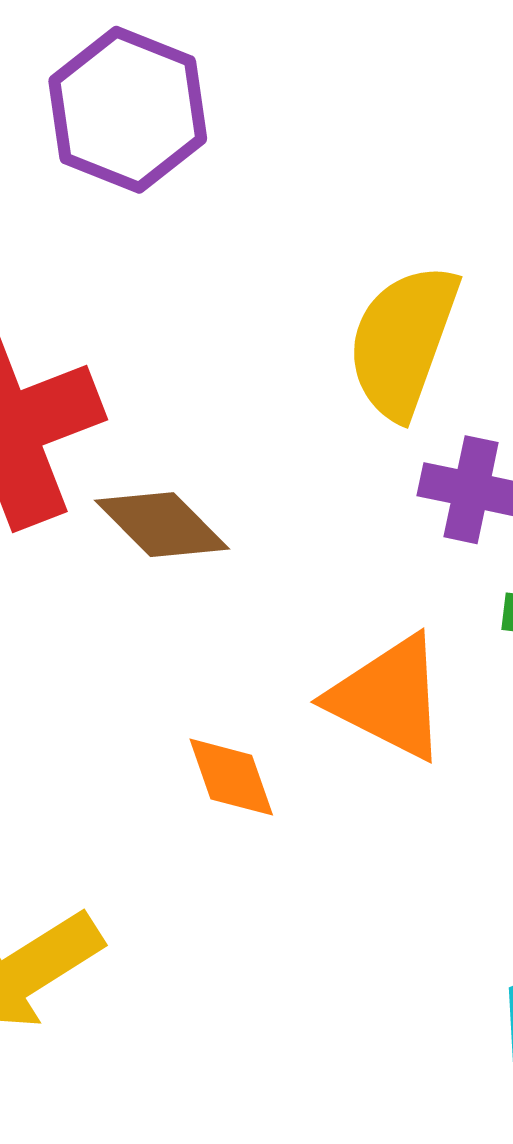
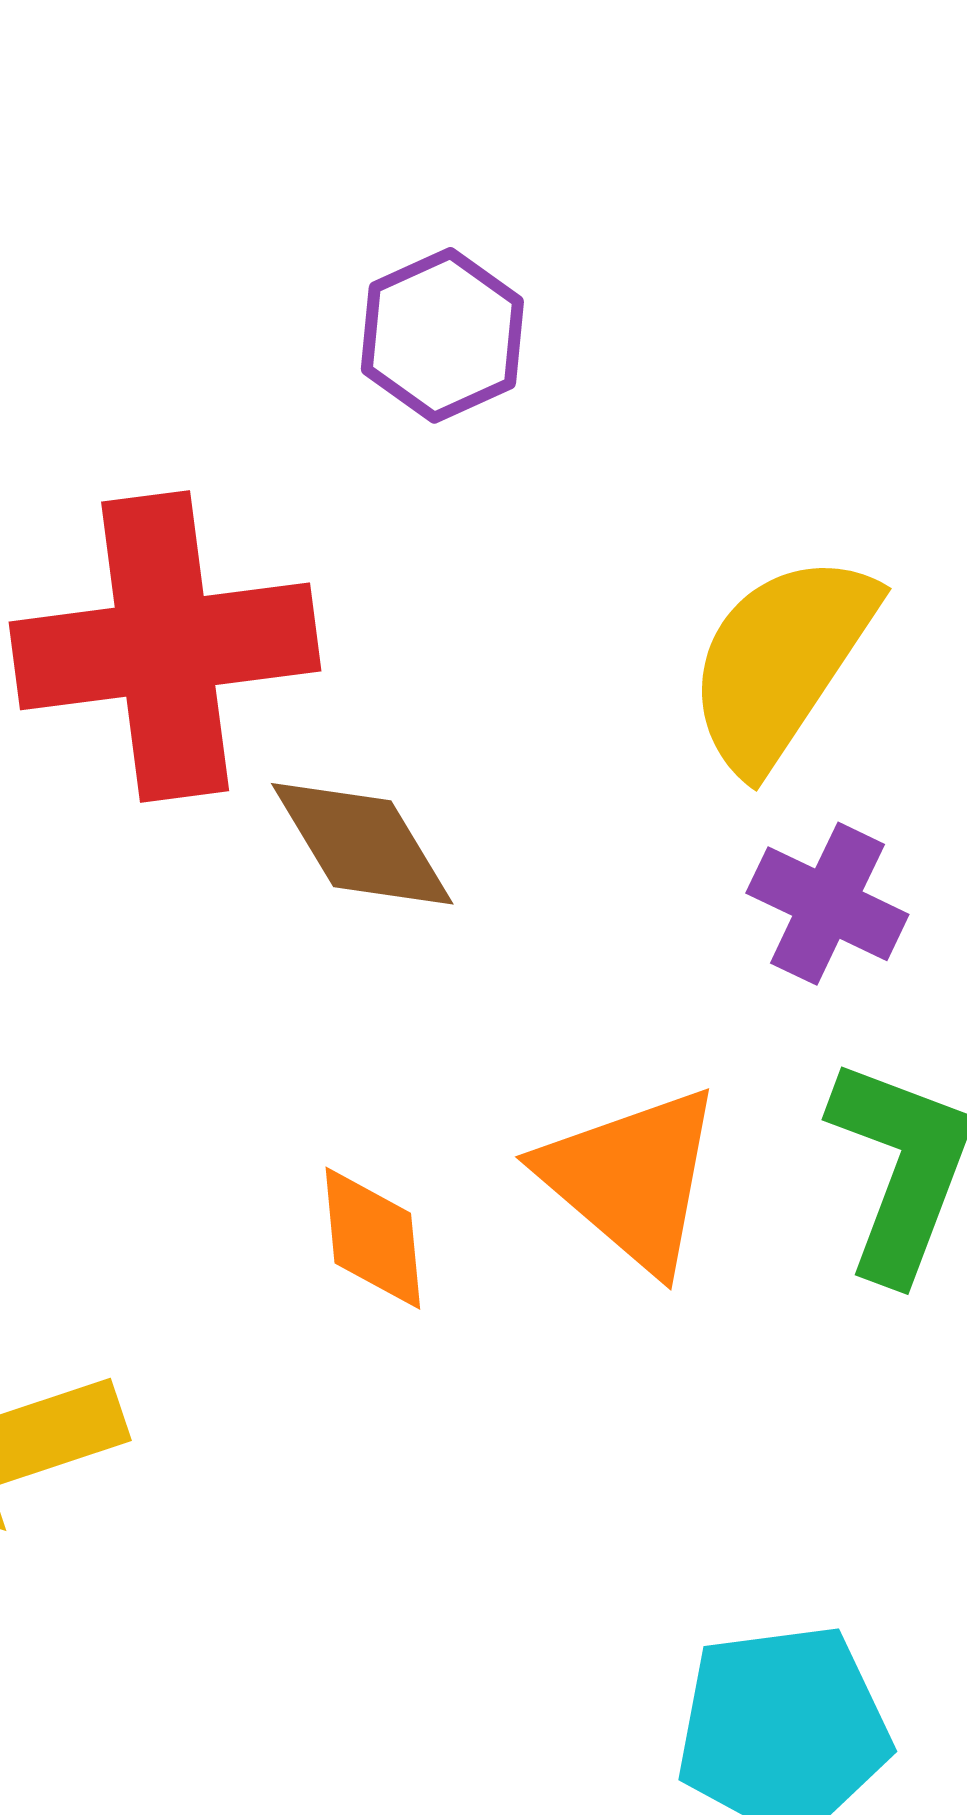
purple hexagon: (128, 110) -> (442, 335), moved, size x0.7

